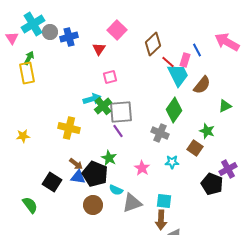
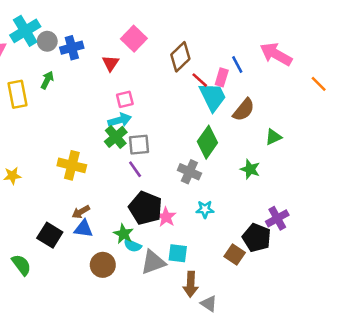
green arrow: (29, 58) -> (47, 80), moved
cyan arrow: (92, 99) -> (120, 120), moved
gray square: (121, 112) -> (139, 145), size x0.7
brown square: (195, 148) -> (235, 255), moved
green star: (109, 158) -> (123, 234), moved
brown arrow: (76, 164) -> (81, 212), turned 112
black pentagon: (95, 174) -> (145, 208), moved
cyan square: (164, 201) -> (178, 253), moved

